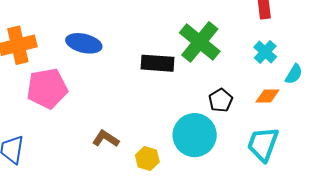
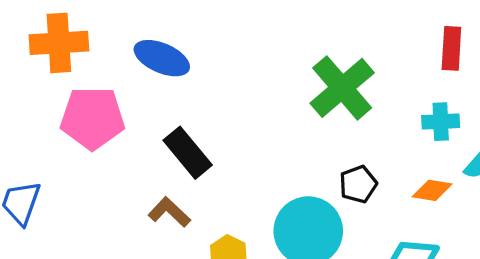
cyan cross: (265, 52) -> (441, 122), turned 35
black rectangle: (157, 63) -> (188, 153), moved, turned 36

